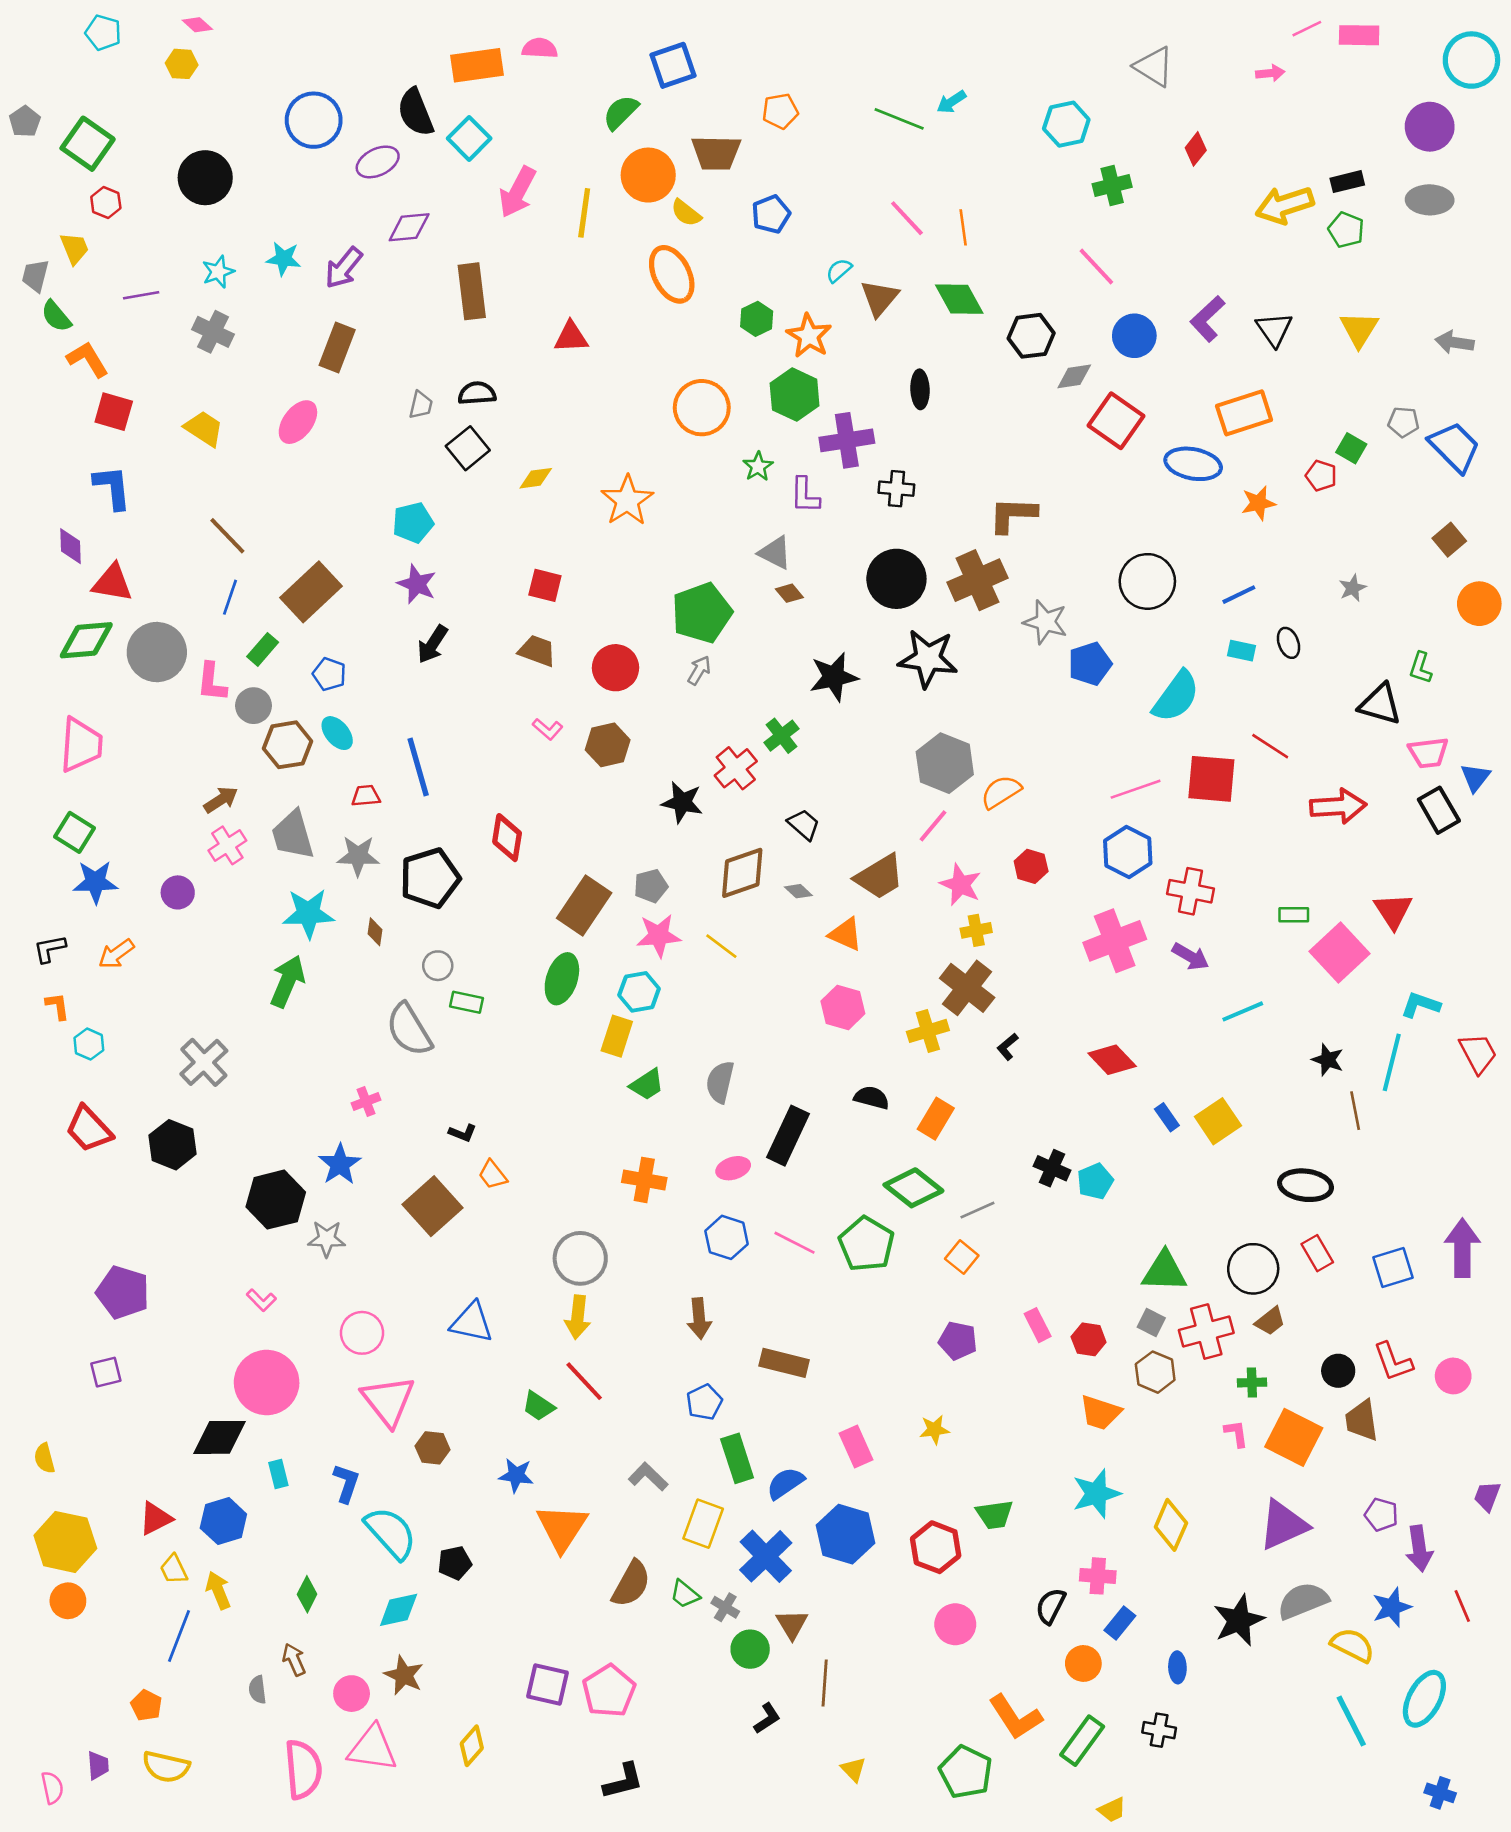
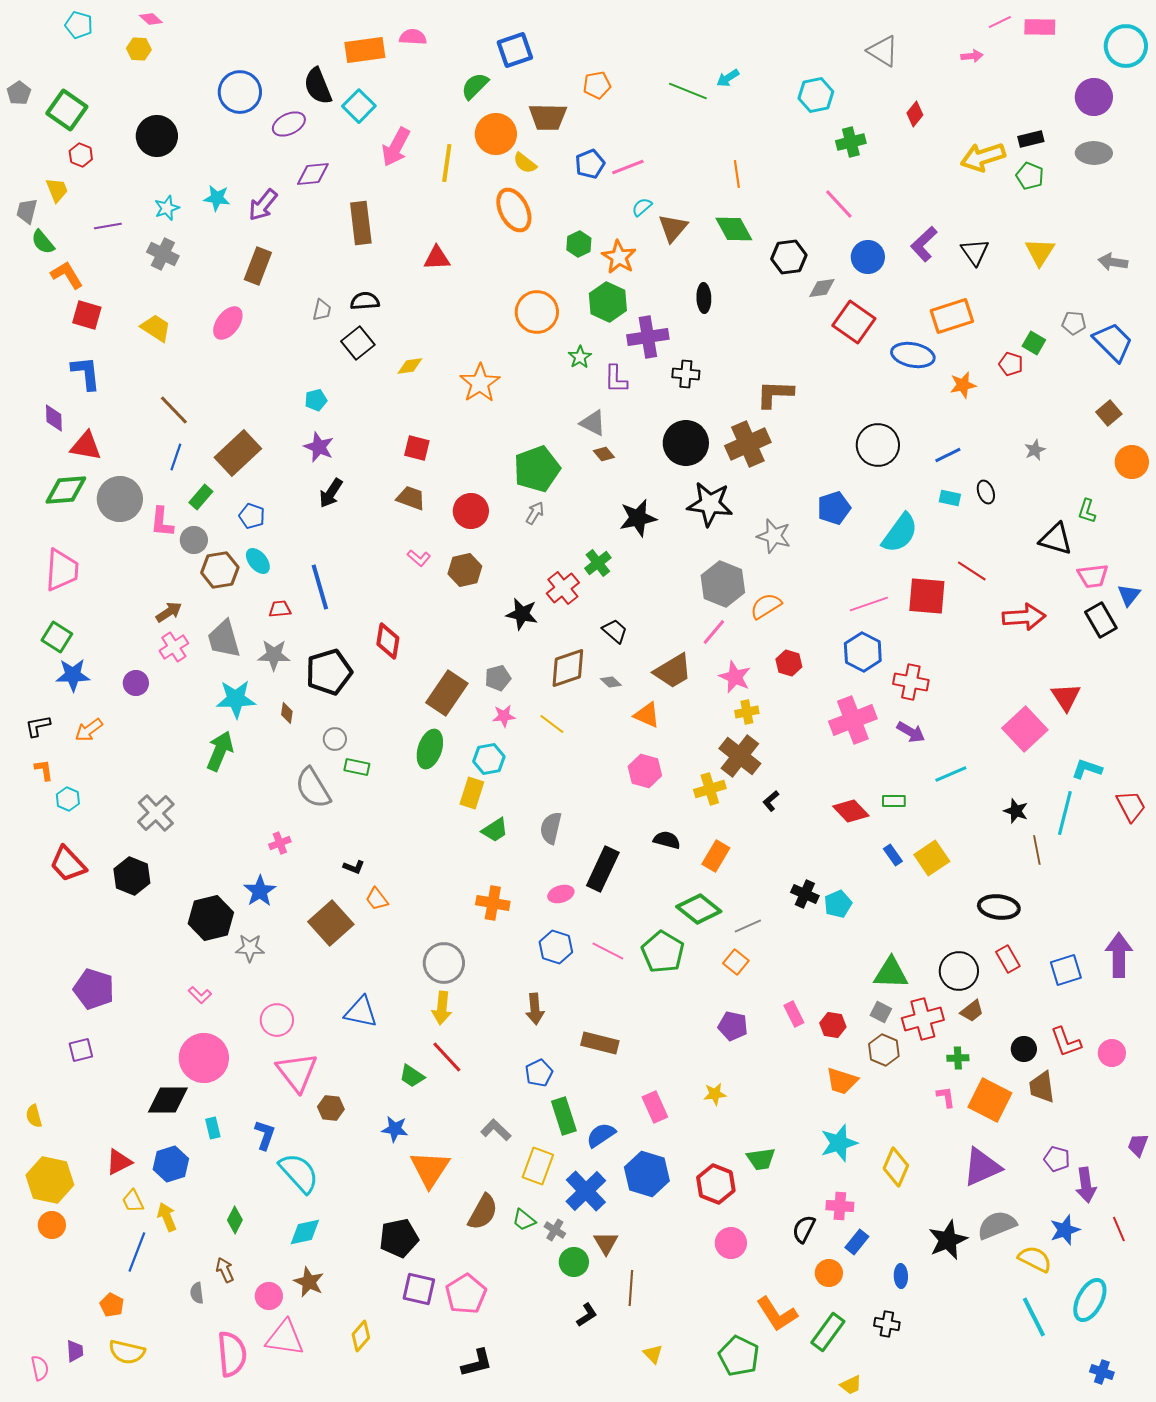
pink line: (907, 218) -> (628, 167), moved, turned -68
cyan pentagon: (413, 523) -> (316, 400), size x0.7
gray star: (1045, 622) -> (774, 536), moved
green rectangle: (1294, 915) -> (894, 801), moved
pink star: (659, 936) -> (504, 716), size x0.7
black pentagon: (455, 1563) -> (399, 1238), moved, size x1.5

